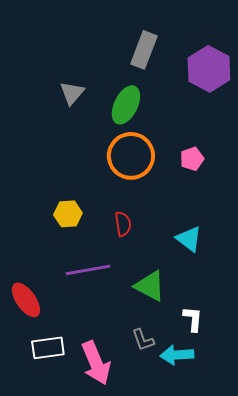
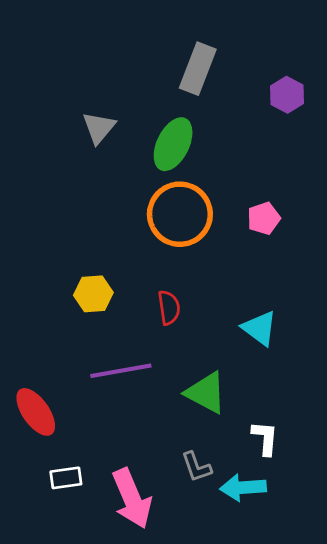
purple hexagon: (209, 69) -> (287, 95), size x0.6
white rectangle: (48, 348) -> (66, 478), size x0.7

